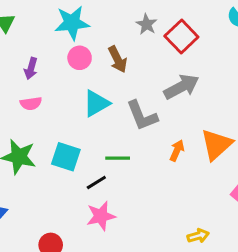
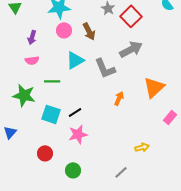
orange arrow: (177, 151) -> (119, 98), moved
cyan square: (66, 157) -> (51, 114), moved
green line: (118, 158) -> (52, 81), moved

